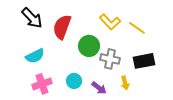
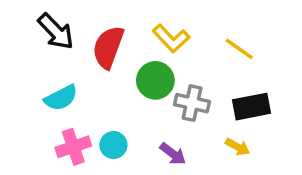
yellow L-shape: (110, 22) -> (171, 38), moved
cyan circle: (74, 81) -> (113, 145), moved
yellow arrow: (125, 83) -> (238, 147), moved, turned -48

